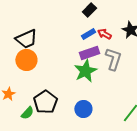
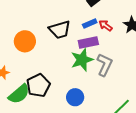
black trapezoid: (26, 39) -> (60, 30), moved
gray L-shape: (113, 59) -> (105, 65), moved
green semicircle: (27, 113) -> (19, 94), size x1.6

